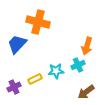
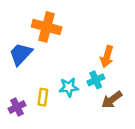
yellow rectangle: (35, 79) -> (43, 97), turned -56
brown arrow: (86, 92) -> (112, 100), moved

